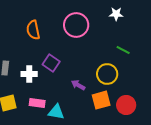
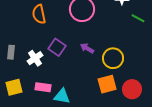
green line: (123, 50) -> (138, 18), moved
white cross: (29, 74) -> (35, 58), turned -35
purple arrow: (78, 85) -> (87, 48), moved

